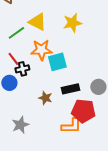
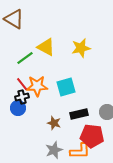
orange star: (41, 50) -> (37, 86), moved
black cross: (22, 69) -> (22, 97), moved
gray star: (20, 125) -> (54, 150), moved

